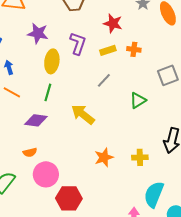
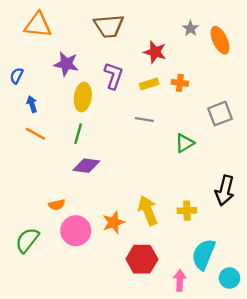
gray line: (104, 80) -> (144, 119), turned 56
yellow arrow: (83, 114) -> (148, 211), moved, turned 30
purple diamond: (36, 120) -> (86, 166), moved
orange star: (104, 157) -> (114, 222), moved
red hexagon: (69, 198) -> (142, 259), moved

